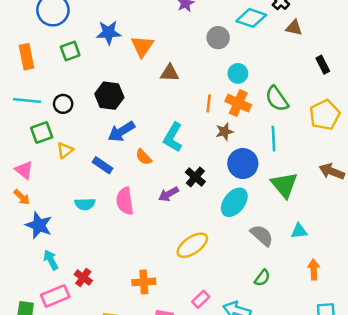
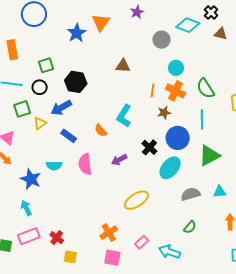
blue star: (109, 33) -> (77, 33), turned -30
orange triangle: (142, 46) -> (101, 22), moved
green square: (70, 51) -> (46, 65), moved
blue arrow: (121, 132) -> (61, 108), moved
black cross: (195, 177) -> (149, 147), moved
green triangle: (284, 185) -> (209, 156), turned 40
blue star: (39, 225) -> (31, 179), moved
gray semicircle: (262, 235) -> (191, 194), turned -60
red cross: (83, 278) -> (57, 238), moved
orange cross: (144, 282) -> (109, 233), moved, turned -30

